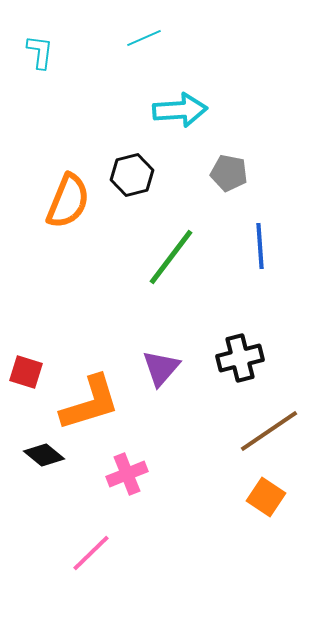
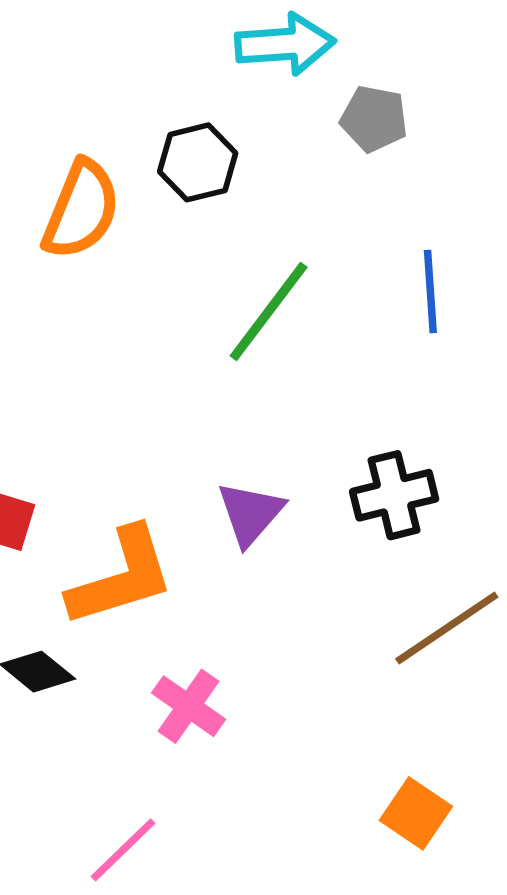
gray pentagon: (229, 173) -> (374, 119), moved
pink cross: (127, 474) -> (189, 706), turned -33
orange square: (266, 497) -> (416, 813), moved

